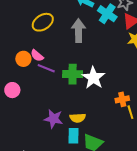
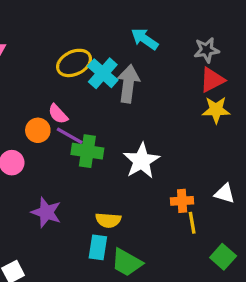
cyan cross: (107, 14) -> (103, 73), moved
orange circle: (23, 59) -> (38, 130), moved
green cross: (73, 74) -> (87, 151), moved
purple star: (53, 119) -> (46, 212), moved

